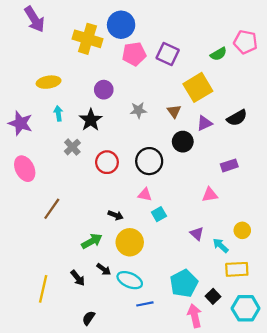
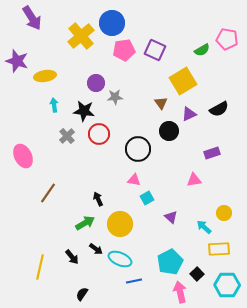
yellow cross: (88, 39) -> (81, 36), turned 32
gray star: (138, 110) -> (115, 97), moved
black star: (91, 120) -> (84, 111), turned -30
purple star: (20, 123) -> (17, 61), moved
red circle: (107, 162) -> (99, 134), moved
black arrow: (116, 215) -> (98, 199), moved, turned -136
purple triangle: (197, 234) -> (171, 217), moved

